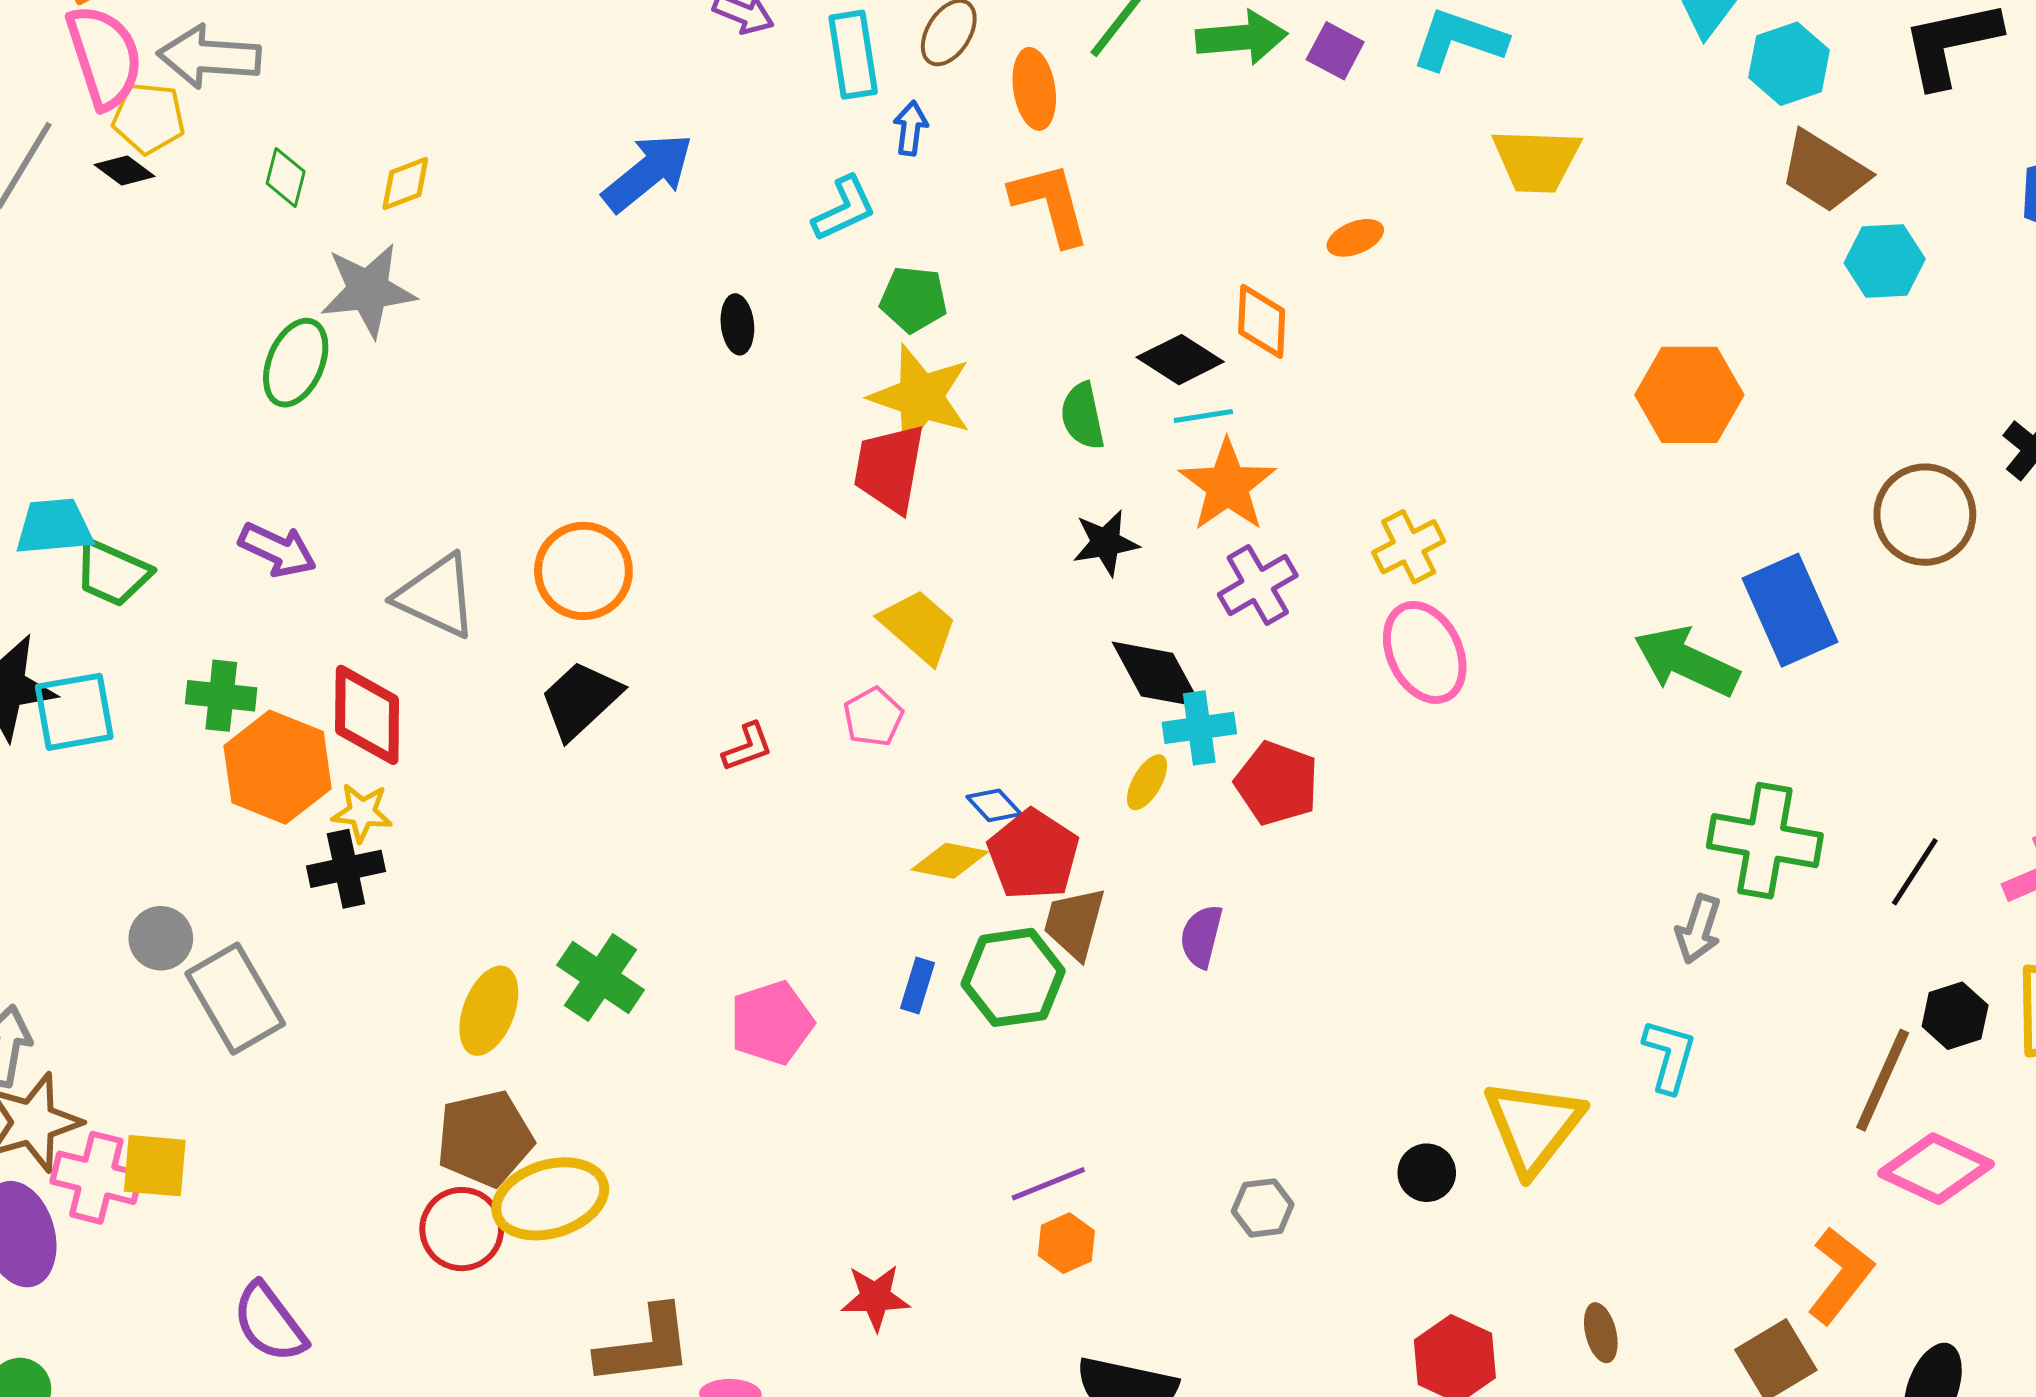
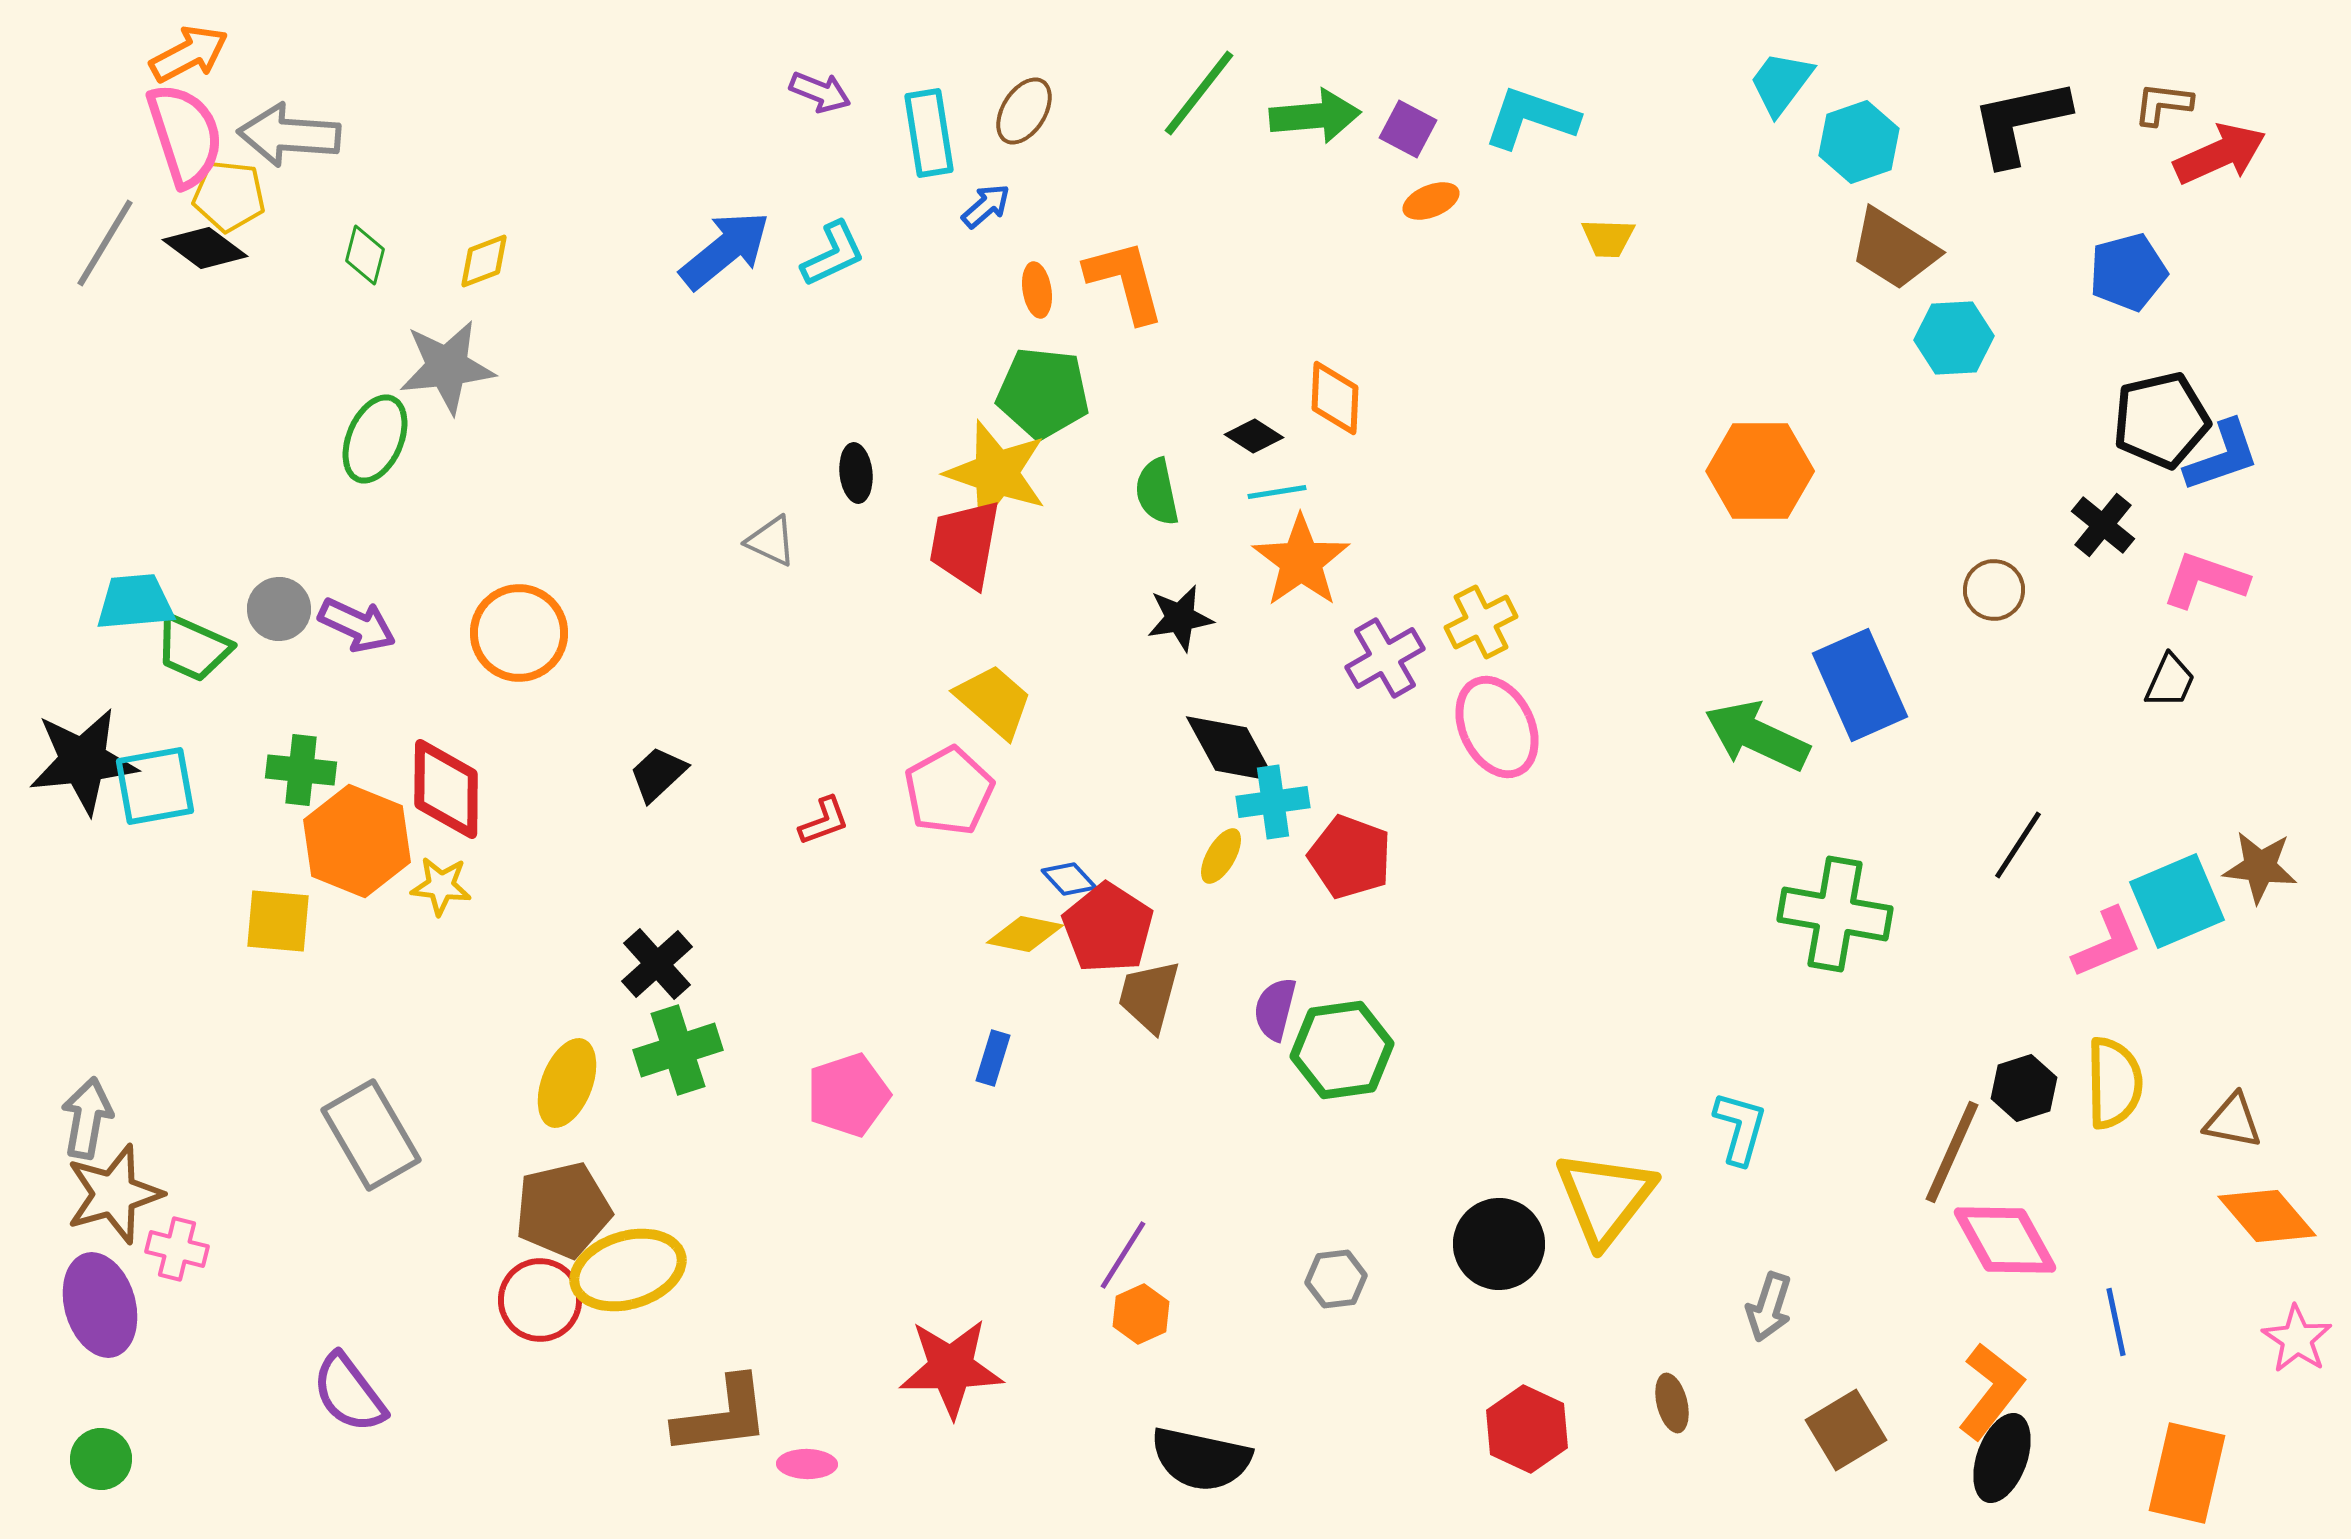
orange ellipse: (1034, 89) -> (1037, 290), moved, size x0.7
blue arrow: (910, 128) -> (986, 206), turned 42
yellow trapezoid: (1536, 160) -> (1608, 238), size x0.6
black diamond: (125, 170) -> (205, 248), size x1.4
cyan L-shape: (844, 209) -> (833, 254), moved
orange ellipse: (1355, 238) -> (1431, 201), moved
green pentagon: (914, 299) -> (1043, 393), moved, size x1.4
black ellipse: (737, 324) -> (856, 473), moved
black diamond: (1180, 360) -> (1254, 436), size x0.7
brown circle: (1925, 515) -> (1994, 590), size x0.6
orange circle: (583, 571) -> (519, 633), moved
purple cross: (1258, 585) -> (1385, 658), moved
gray triangle: (437, 596) -> (771, 541), moved, size x0.6
black trapezoid: (580, 700) -> (658, 774), size x0.7
pink pentagon: (873, 717) -> (949, 791), size x1.5
black cross: (346, 869) -> (657, 964), moved, turned -30
black line: (1915, 872) -> (2018, 845), moved
gray arrow: (1698, 929) -> (1769, 1307), moved
gray circle: (161, 938) -> (279, 609), moved
green cross: (601, 977) -> (678, 1050), turned 38
green hexagon: (1013, 977) -> (1342, 1050), moved
gray rectangle: (235, 999) -> (371, 1135), moved
yellow square: (155, 1166) -> (278, 921), moved
pink diamond: (1936, 1169) -> (2005, 1240), turned 36
black circle: (1427, 1173) -> (1499, 1244), size x1.6
pink cross: (96, 1178) -> (177, 1249), size x0.7
purple line: (1048, 1184) -> (1123, 1255), turned -36
orange L-shape: (1840, 1275) -> (1991, 1391), moved
red star: (875, 1297) -> (951, 1368), size x1.5

